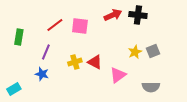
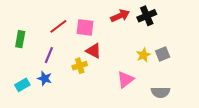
black cross: (138, 15) -> (147, 16), turned -30
red triangle: (95, 62) -> (94, 51), moved
cyan rectangle: (14, 89) -> (22, 85), moved

